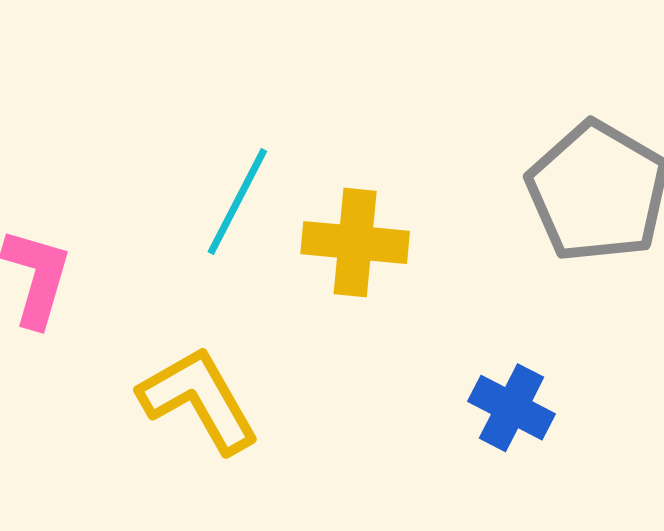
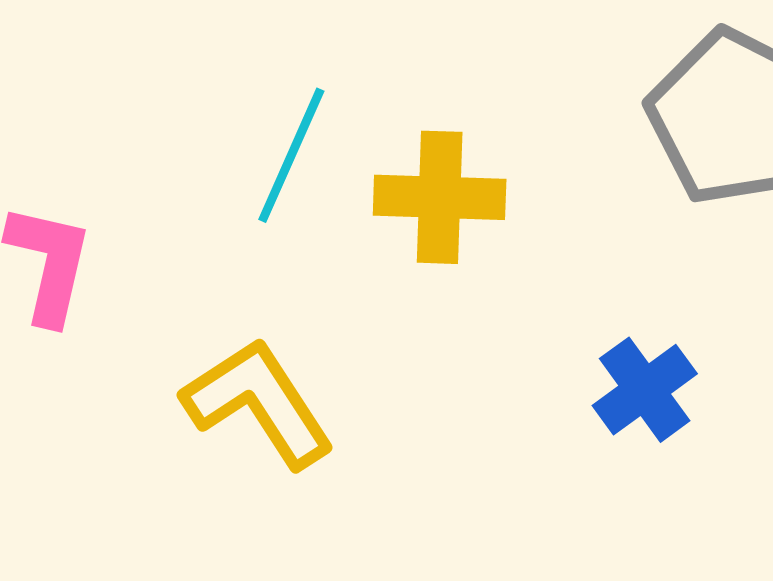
blue cross: (512, 408) -> (645, 390), turned 30

